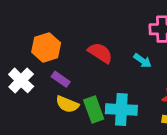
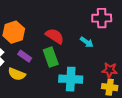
yellow semicircle: (67, 104) -> (17, 74), moved
green rectangle: (94, 110) -> (51, 57), moved

